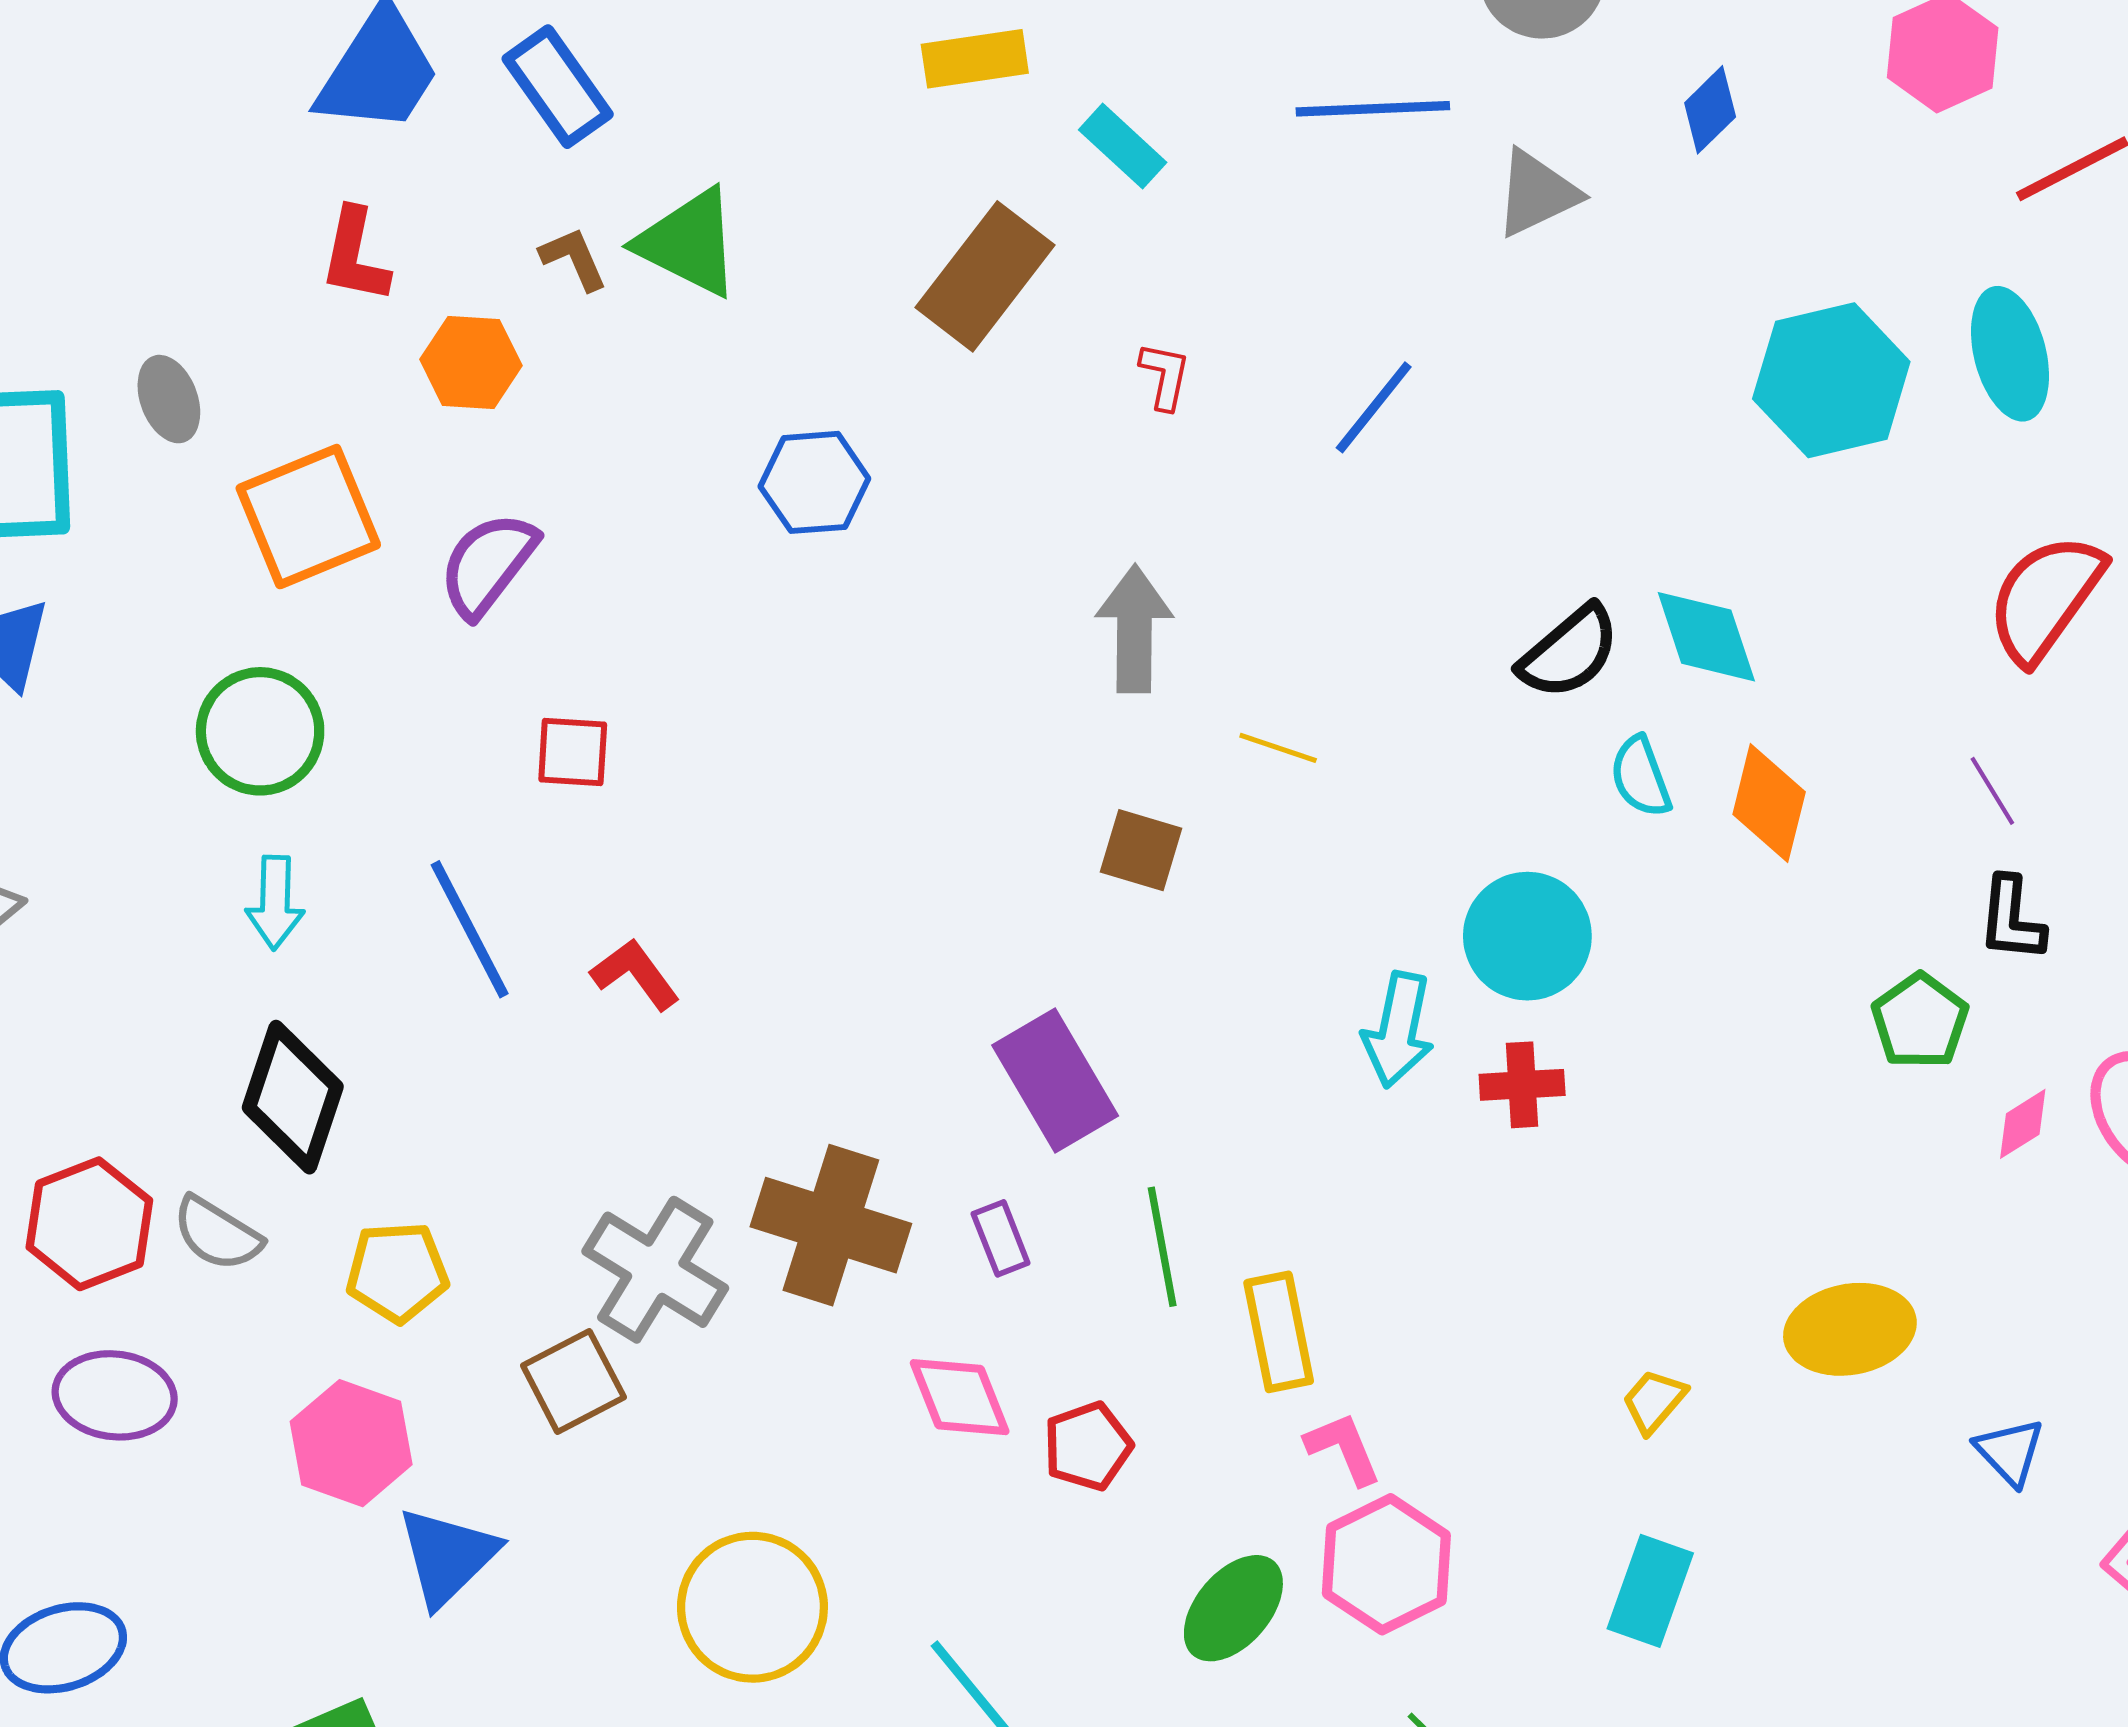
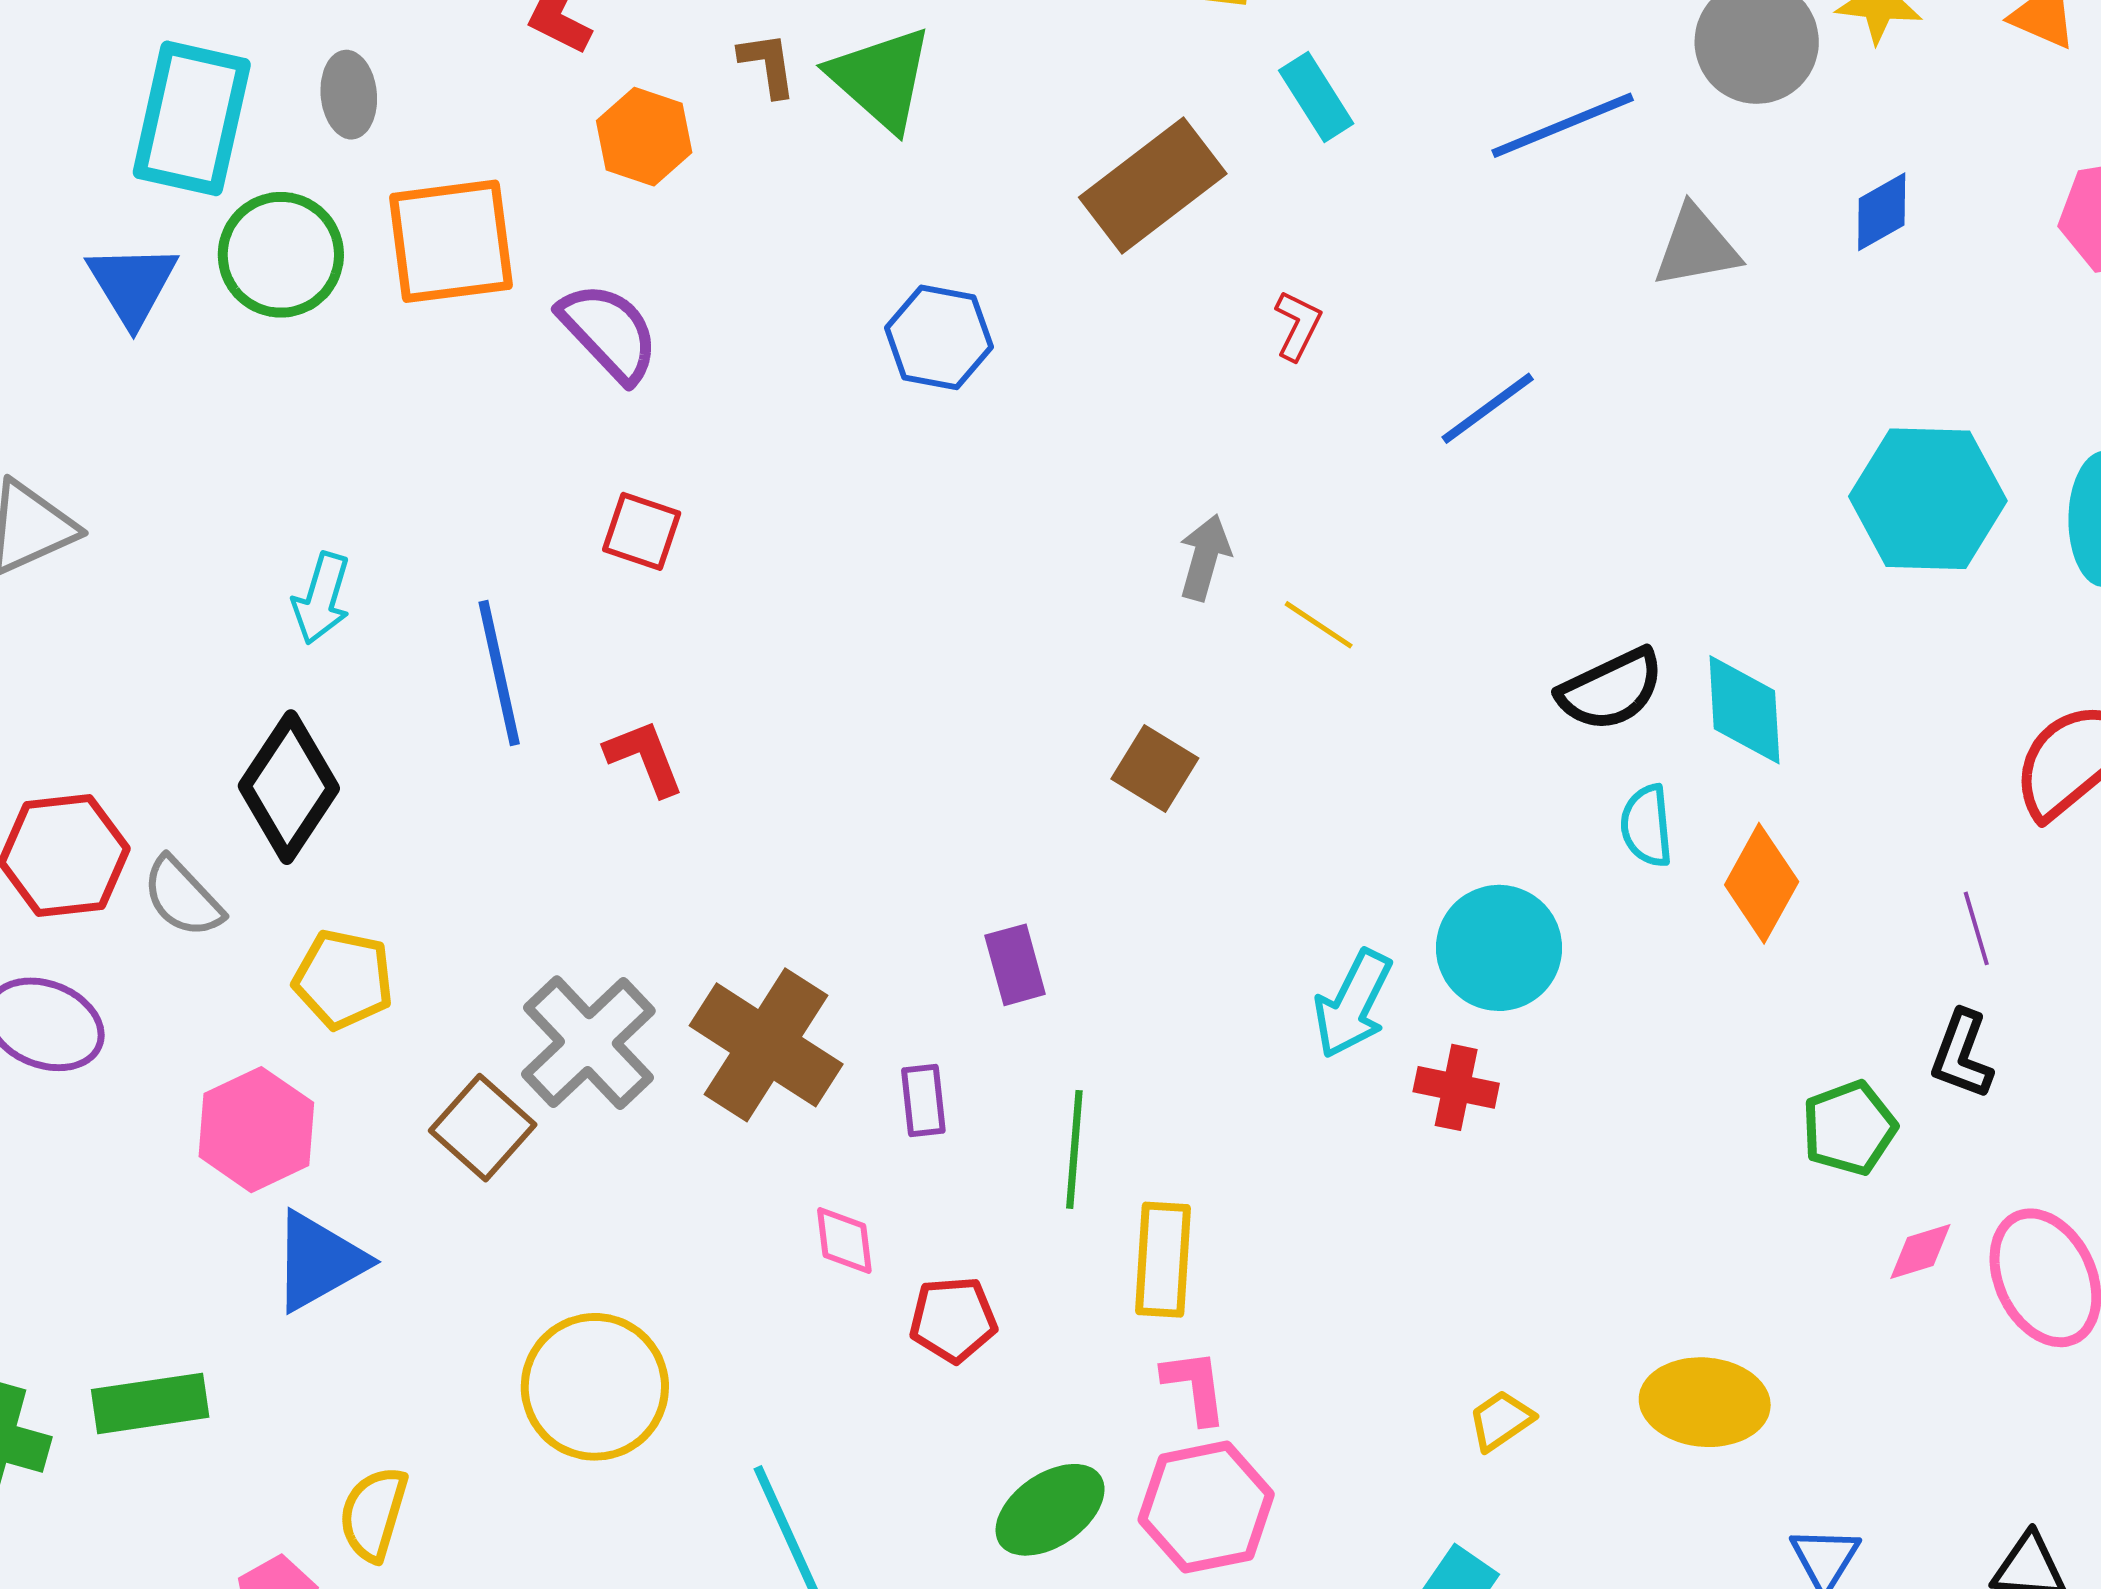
blue line: (1373, 109) -> (1563, 125), turned -35
purple semicircle: (488, 564) -> (609, 332), turned 84
gray arrow: (1134, 629) -> (1205, 557), size x0.7
green circle: (260, 731) -> (281, 255), moved
yellow line: (1278, 748) -> (1319, 625), moved
purple rectangle: (1055, 1080) -> (1015, 965), size x0.6
brown square: (573, 1381) -> (483, 1128), turned -36
pink diamond: (960, 1397) -> (844, 1240), size x0.7

